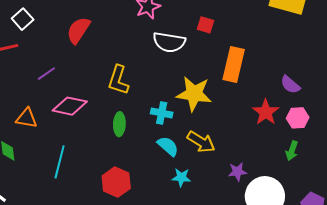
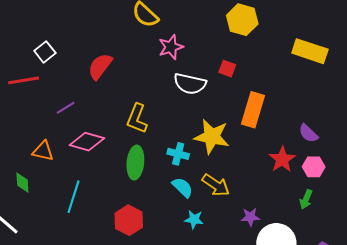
green ellipse: (119, 124) -> (135, 163), size x1.4

